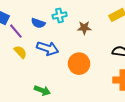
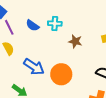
blue arrow: (48, 48) -> (34, 67), moved

